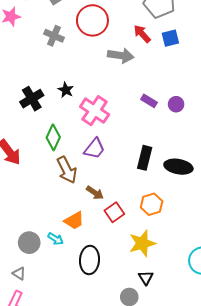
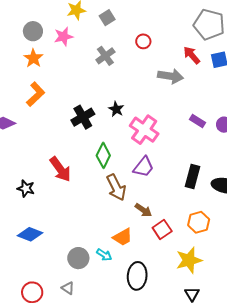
red circle: (92, 20) -> (143, 41), size x0.5
gray cross: (54, 36) -> (105, 56), turned 30

